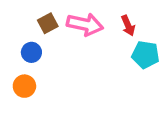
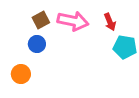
blue circle: (31, 52) -> (37, 44), moved

